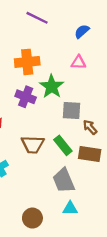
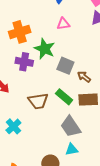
gray square: (71, 110) -> (65, 66), turned 30
cyan triangle: (70, 208) -> (72, 149), moved

